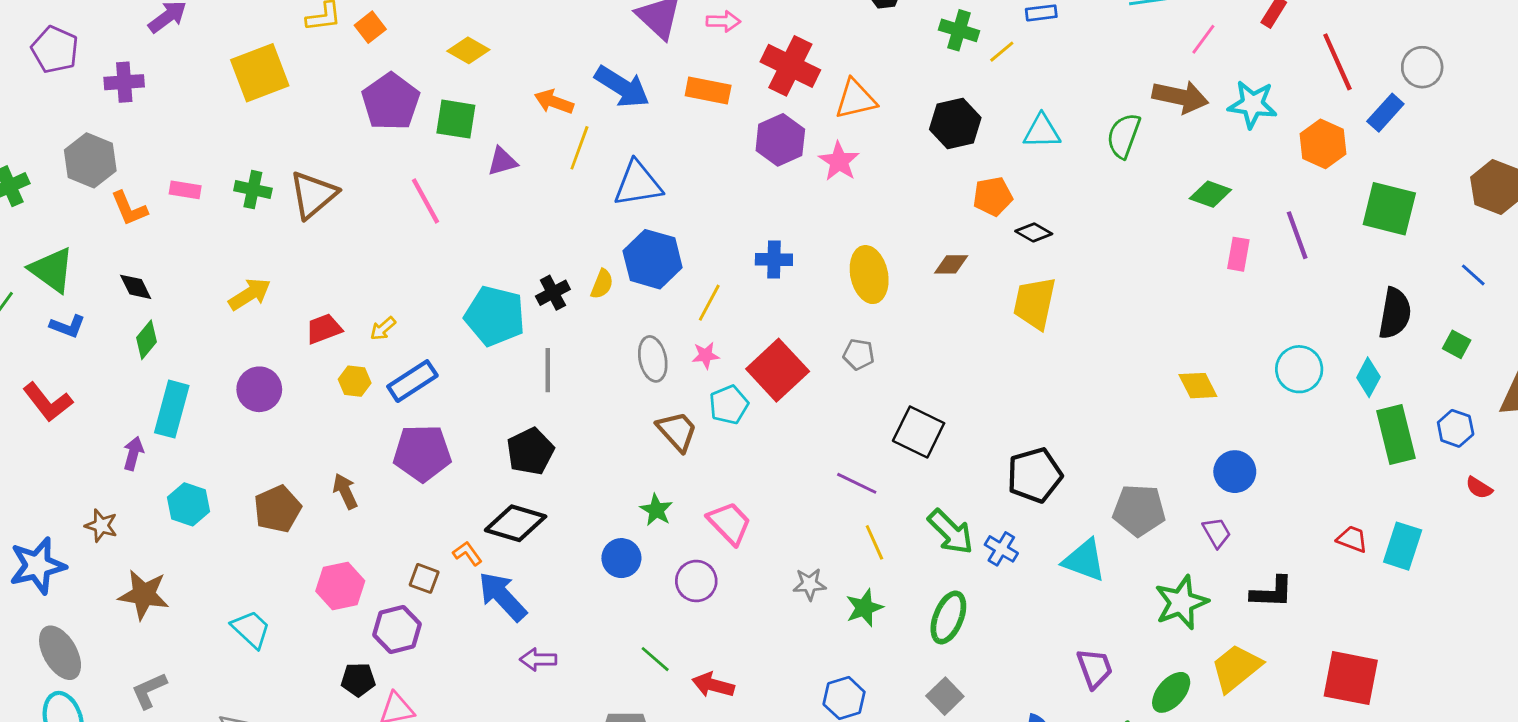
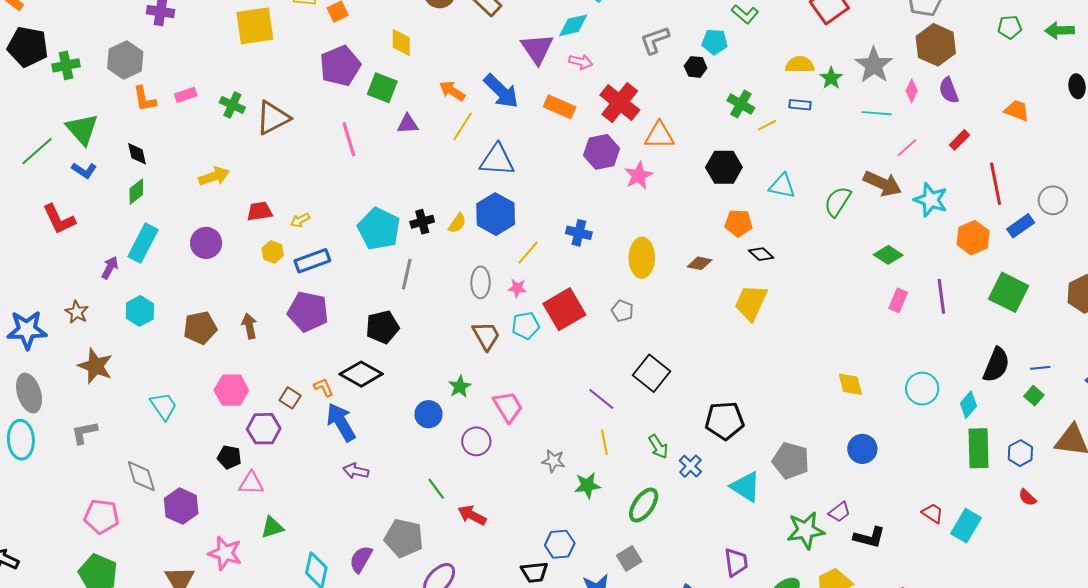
yellow diamond: (468, 50) -> (401, 43), turned 48
pink rectangle: (185, 190) -> (186, 95), turned -40
blue line: (1473, 275) -> (1040, 368), moved, turned -60
green arrow: (951, 532) -> (658, 447), size x0.7
purple trapezoid: (1217, 533) -> (839, 512), moved, turned 70

